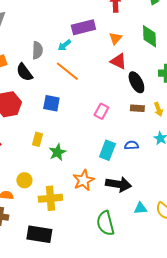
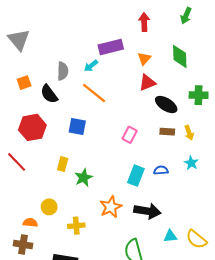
red triangle: (118, 61) -> (147, 83), turned -48
black ellipse: (136, 82) -> (166, 104), turned -30
yellow cross: (50, 198) -> (76, 226), size x0.7

